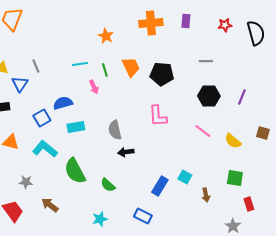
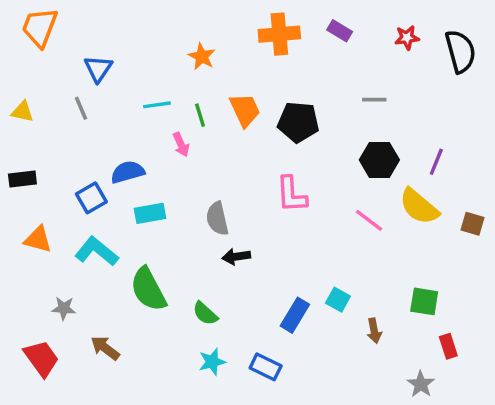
purple rectangle: (186, 21) -> (340, 31), turned -64
blue triangle: (20, 84) -> (98, 69), moved
yellow semicircle: (233, 141) -> (419, 207), moved, size x1.4
cyan star: (100, 219) -> (212, 362), moved

